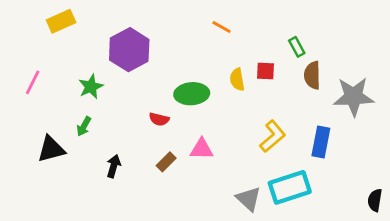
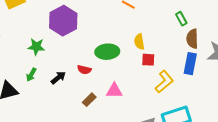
red square: (266, 71) -> (148, 60), moved
green star: (91, 87) -> (36, 47), turned 30
blue rectangle: (321, 142) -> (190, 64), moved
black arrow: (114, 166) -> (58, 78), moved, turned 35

